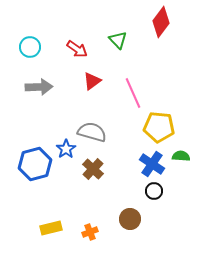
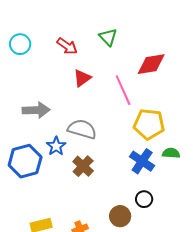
red diamond: (161, 22) -> (151, 64), moved, turned 44
gray arrow: (39, 87) -> (36, 110), moved
black circle: (154, 191) -> (144, 199), moved

